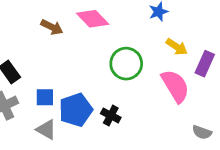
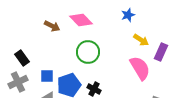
green circle: (126, 64) -> (88, 52), moved

